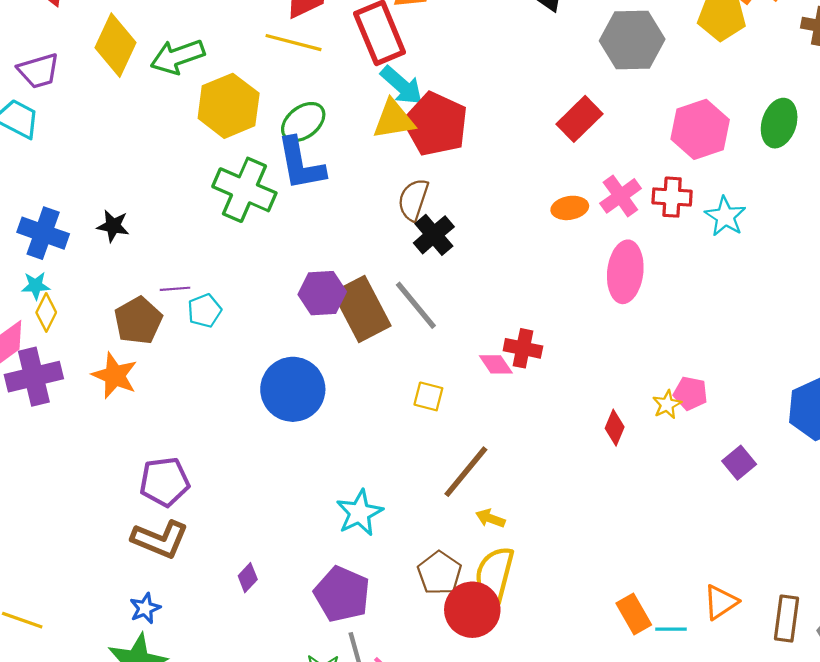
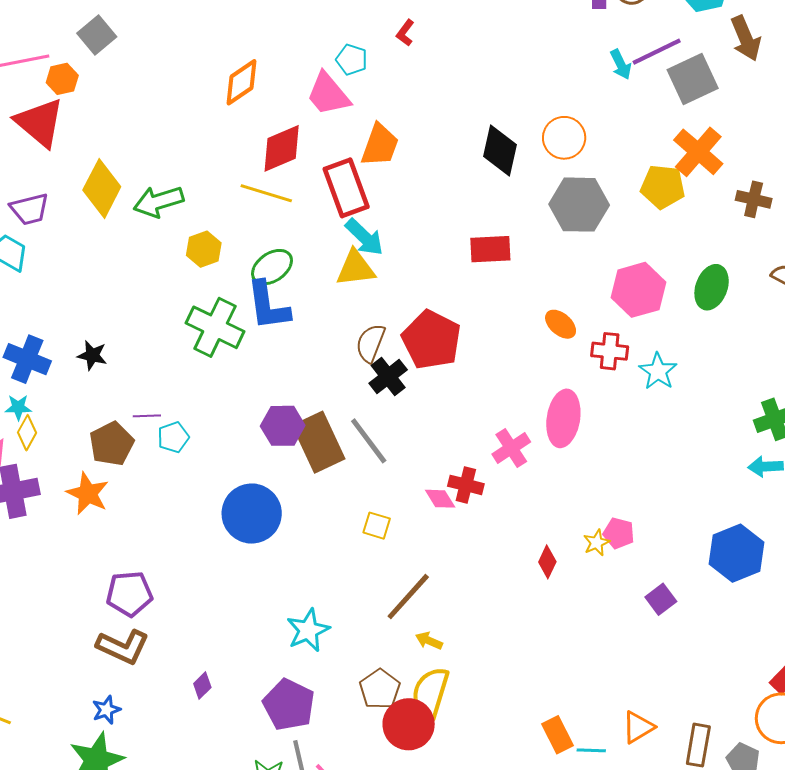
yellow hexagon: (229, 106) -> (204, 249), size x0.6
red rectangle: (579, 119) -> (490, 249), moved, turned 39
red pentagon: (436, 124) -> (431, 340), moved
pink cross: (620, 196) -> (511, 448), moved
orange ellipse: (570, 208) -> (561, 324), moved, turned 48

